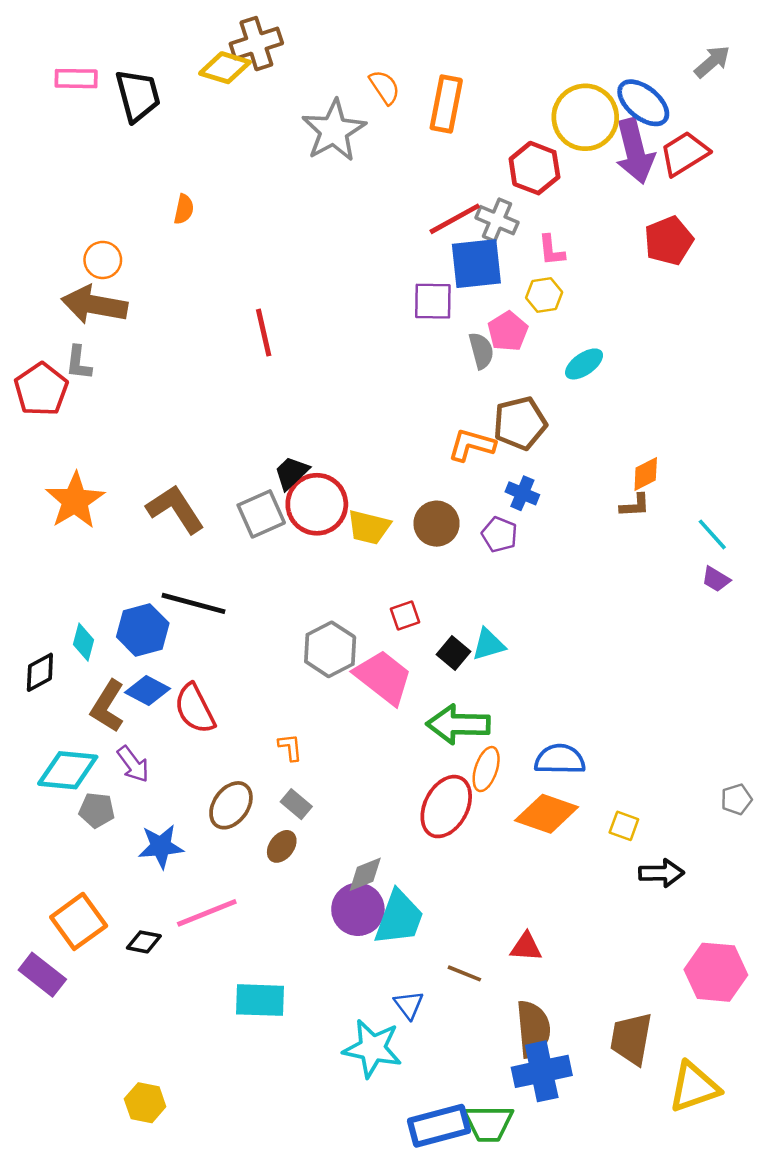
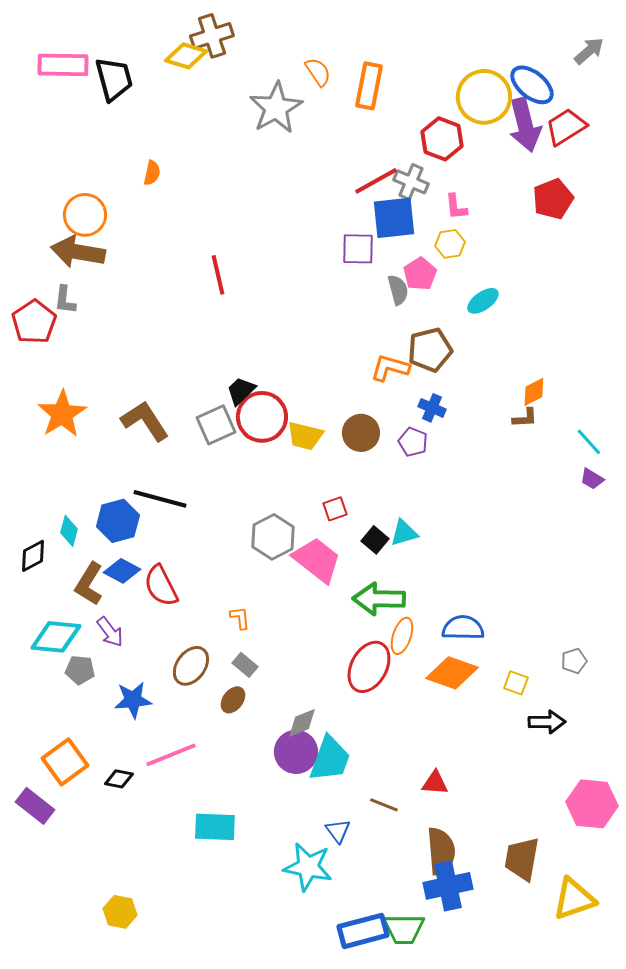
pink rectangle: (76, 79) -> (63, 65), size x1.4
orange circle: (103, 260) -> (85, 215), size x1.4
gray pentagon: (736, 799) -> (574, 661), moved

